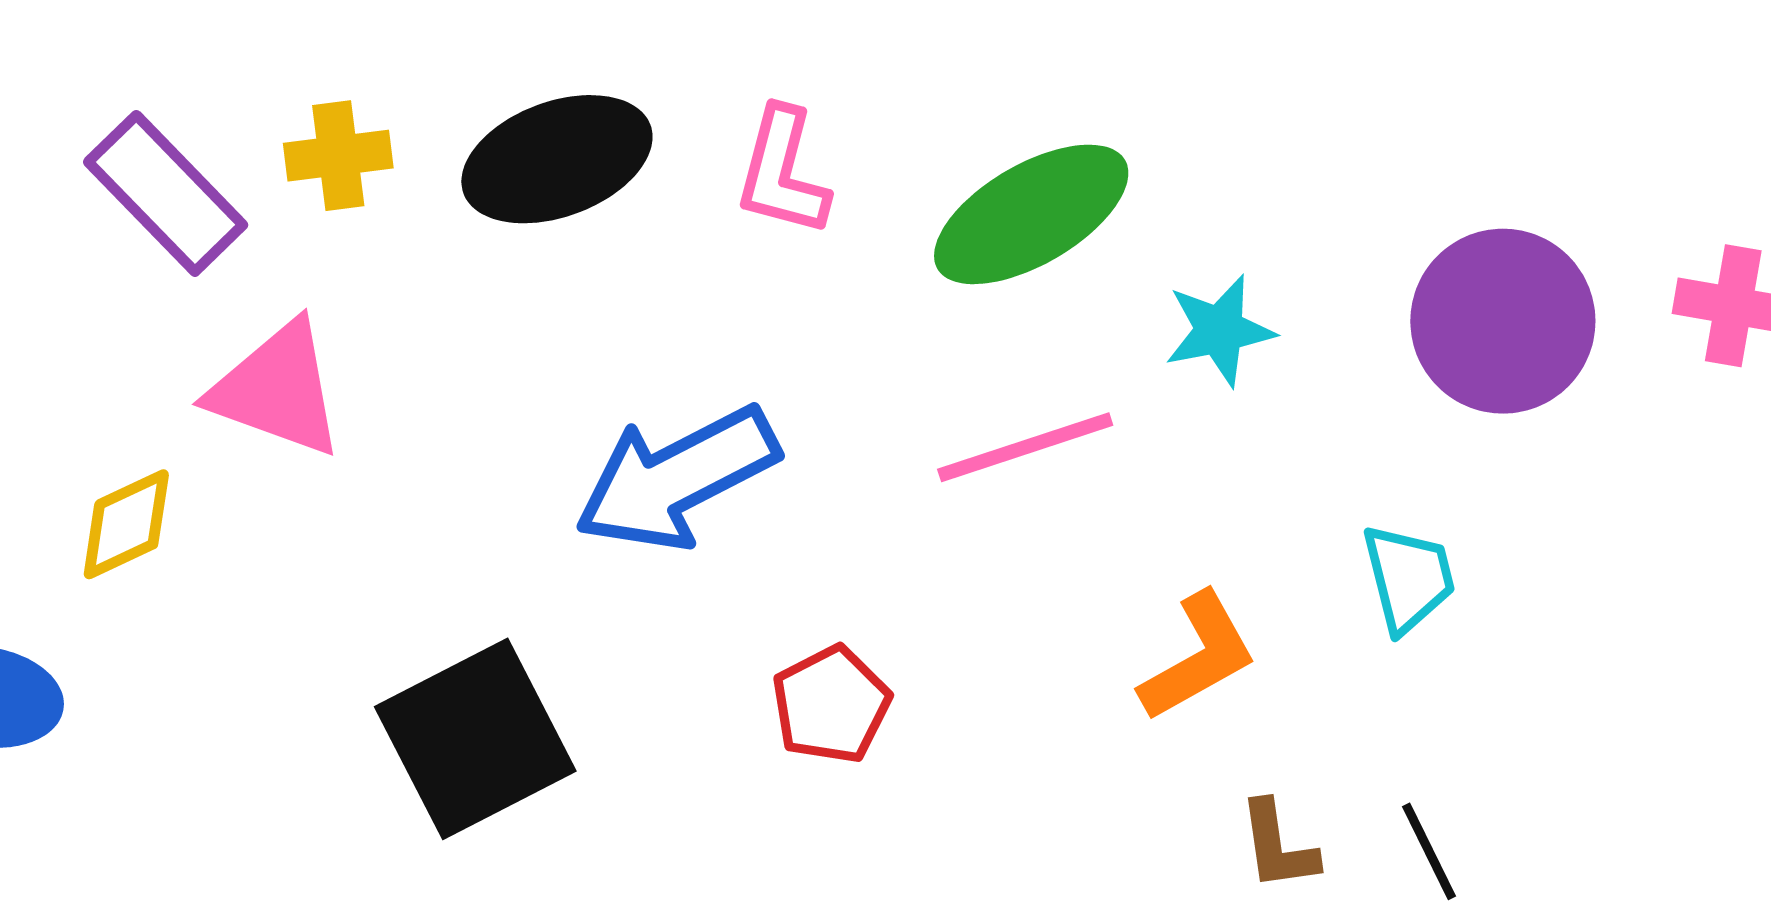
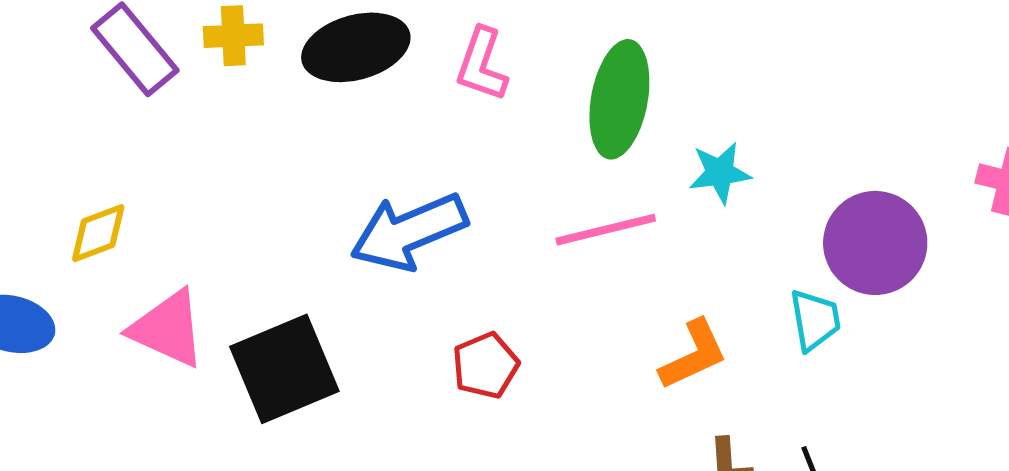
green ellipse: (1031, 214) -> (619, 99), turned -54
purple circle: (1503, 321) -> (875, 243), moved
pink triangle: (277, 389) -> (168, 329), moved

